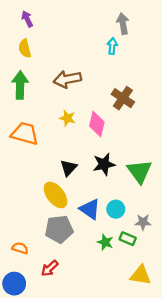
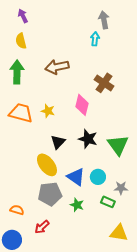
yellow star: (67, 118) -> (48, 111), moved
black star: (104, 164) -> (88, 139), turned 30
green star: (105, 242) -> (77, 205), moved

